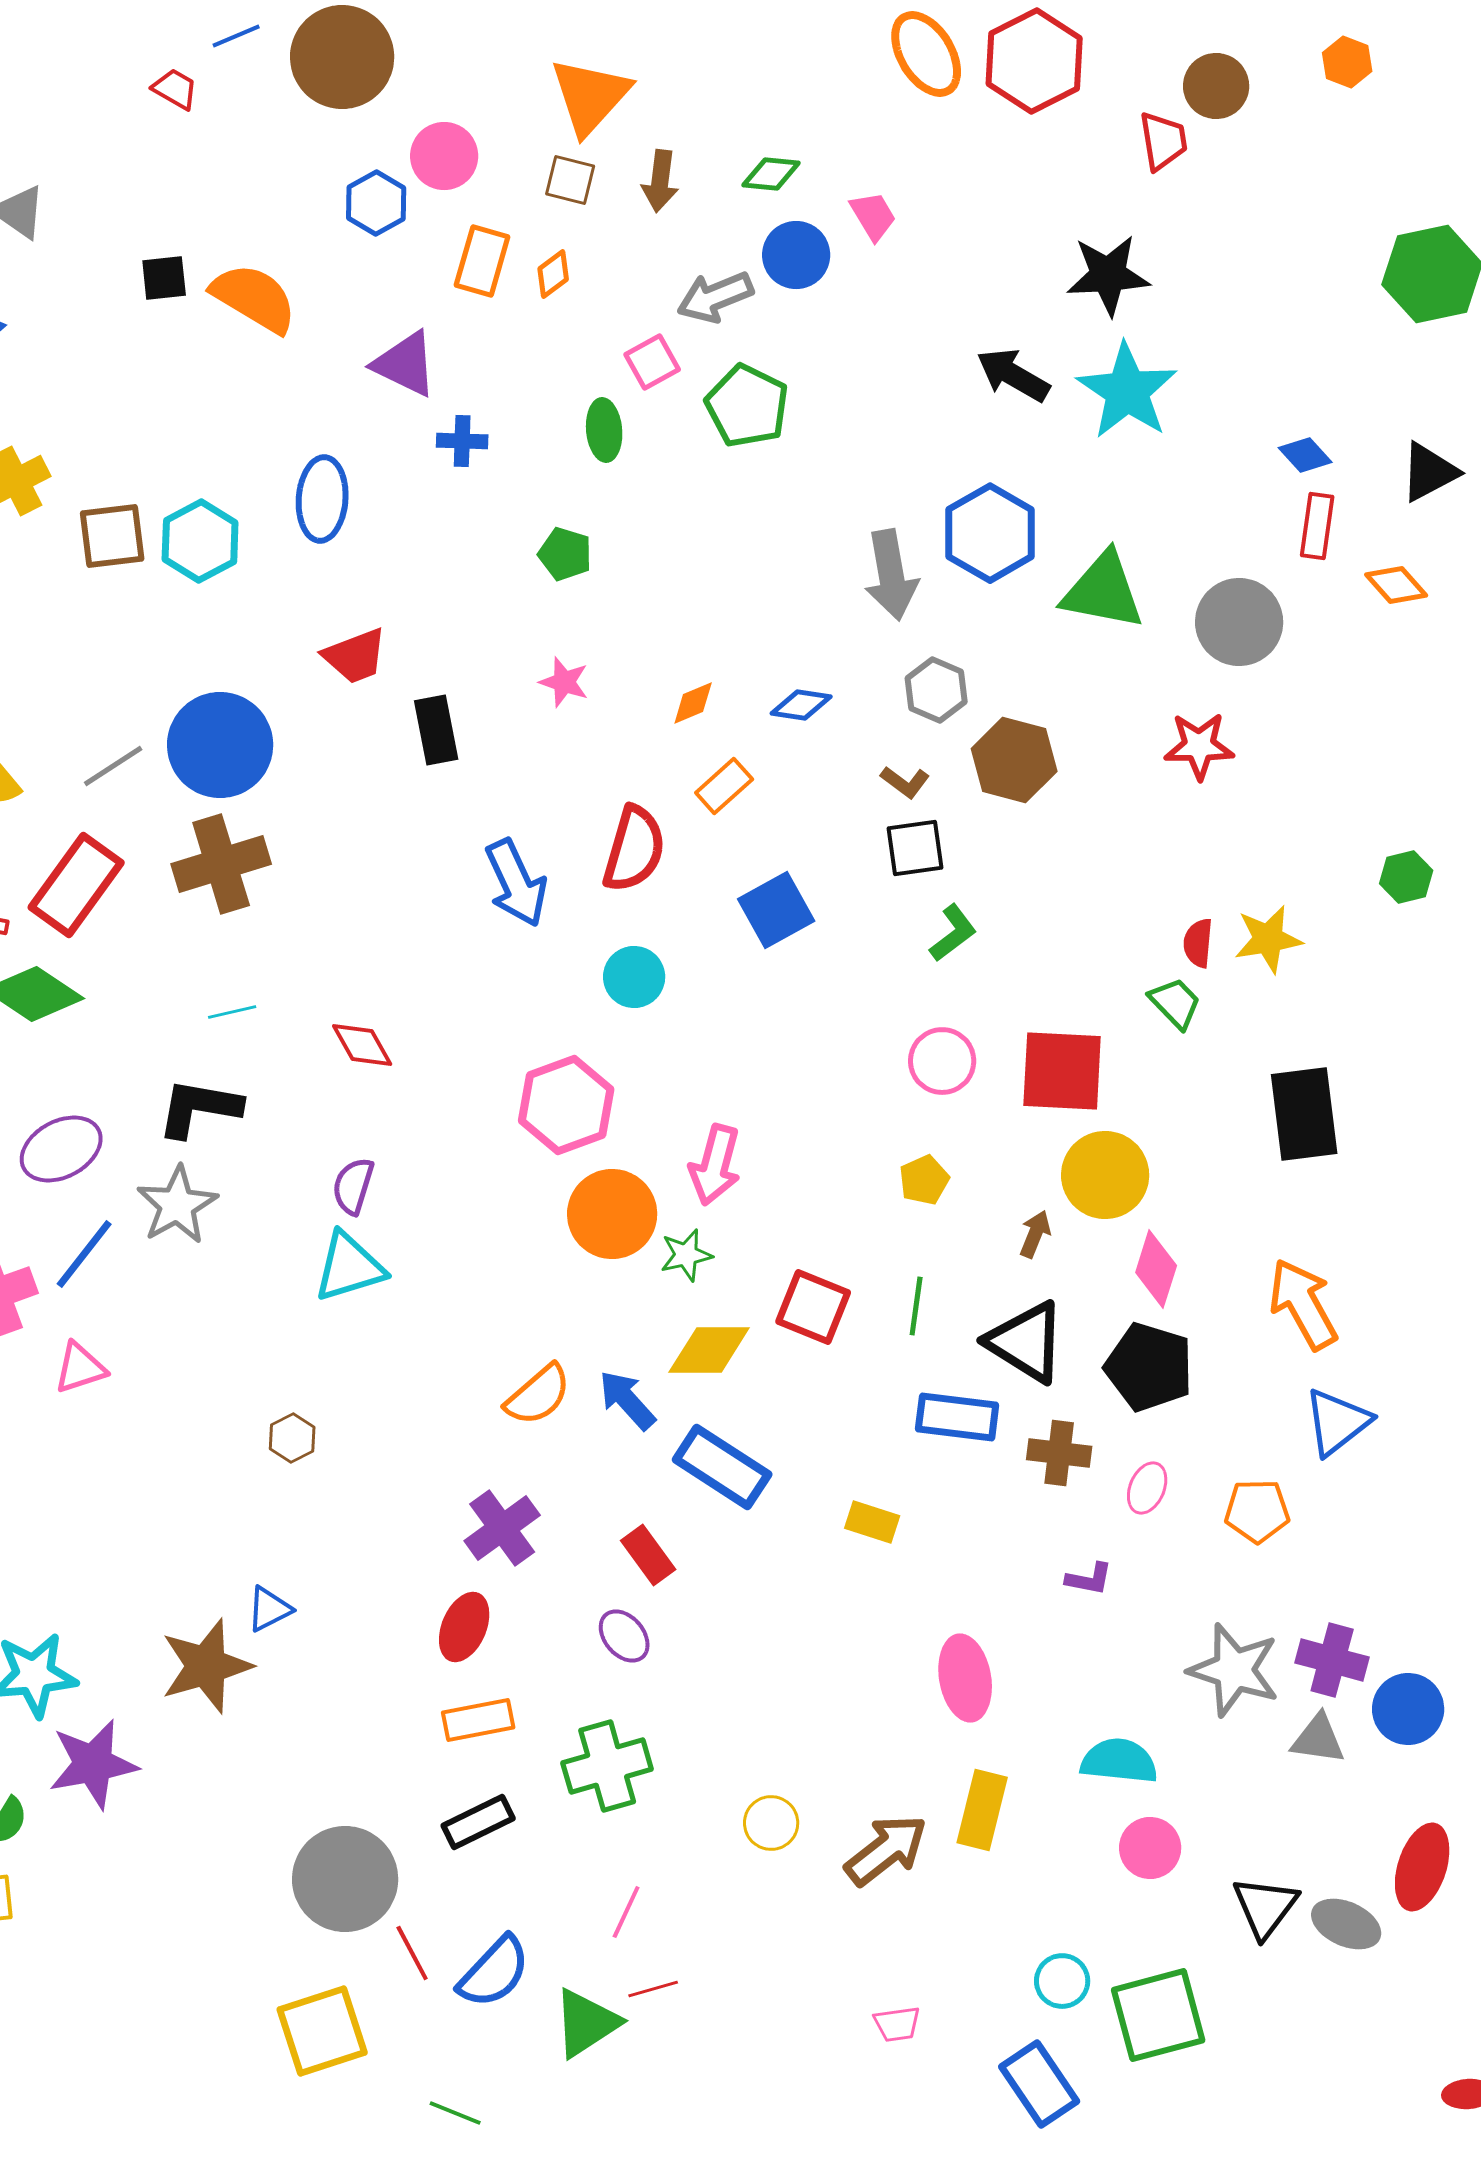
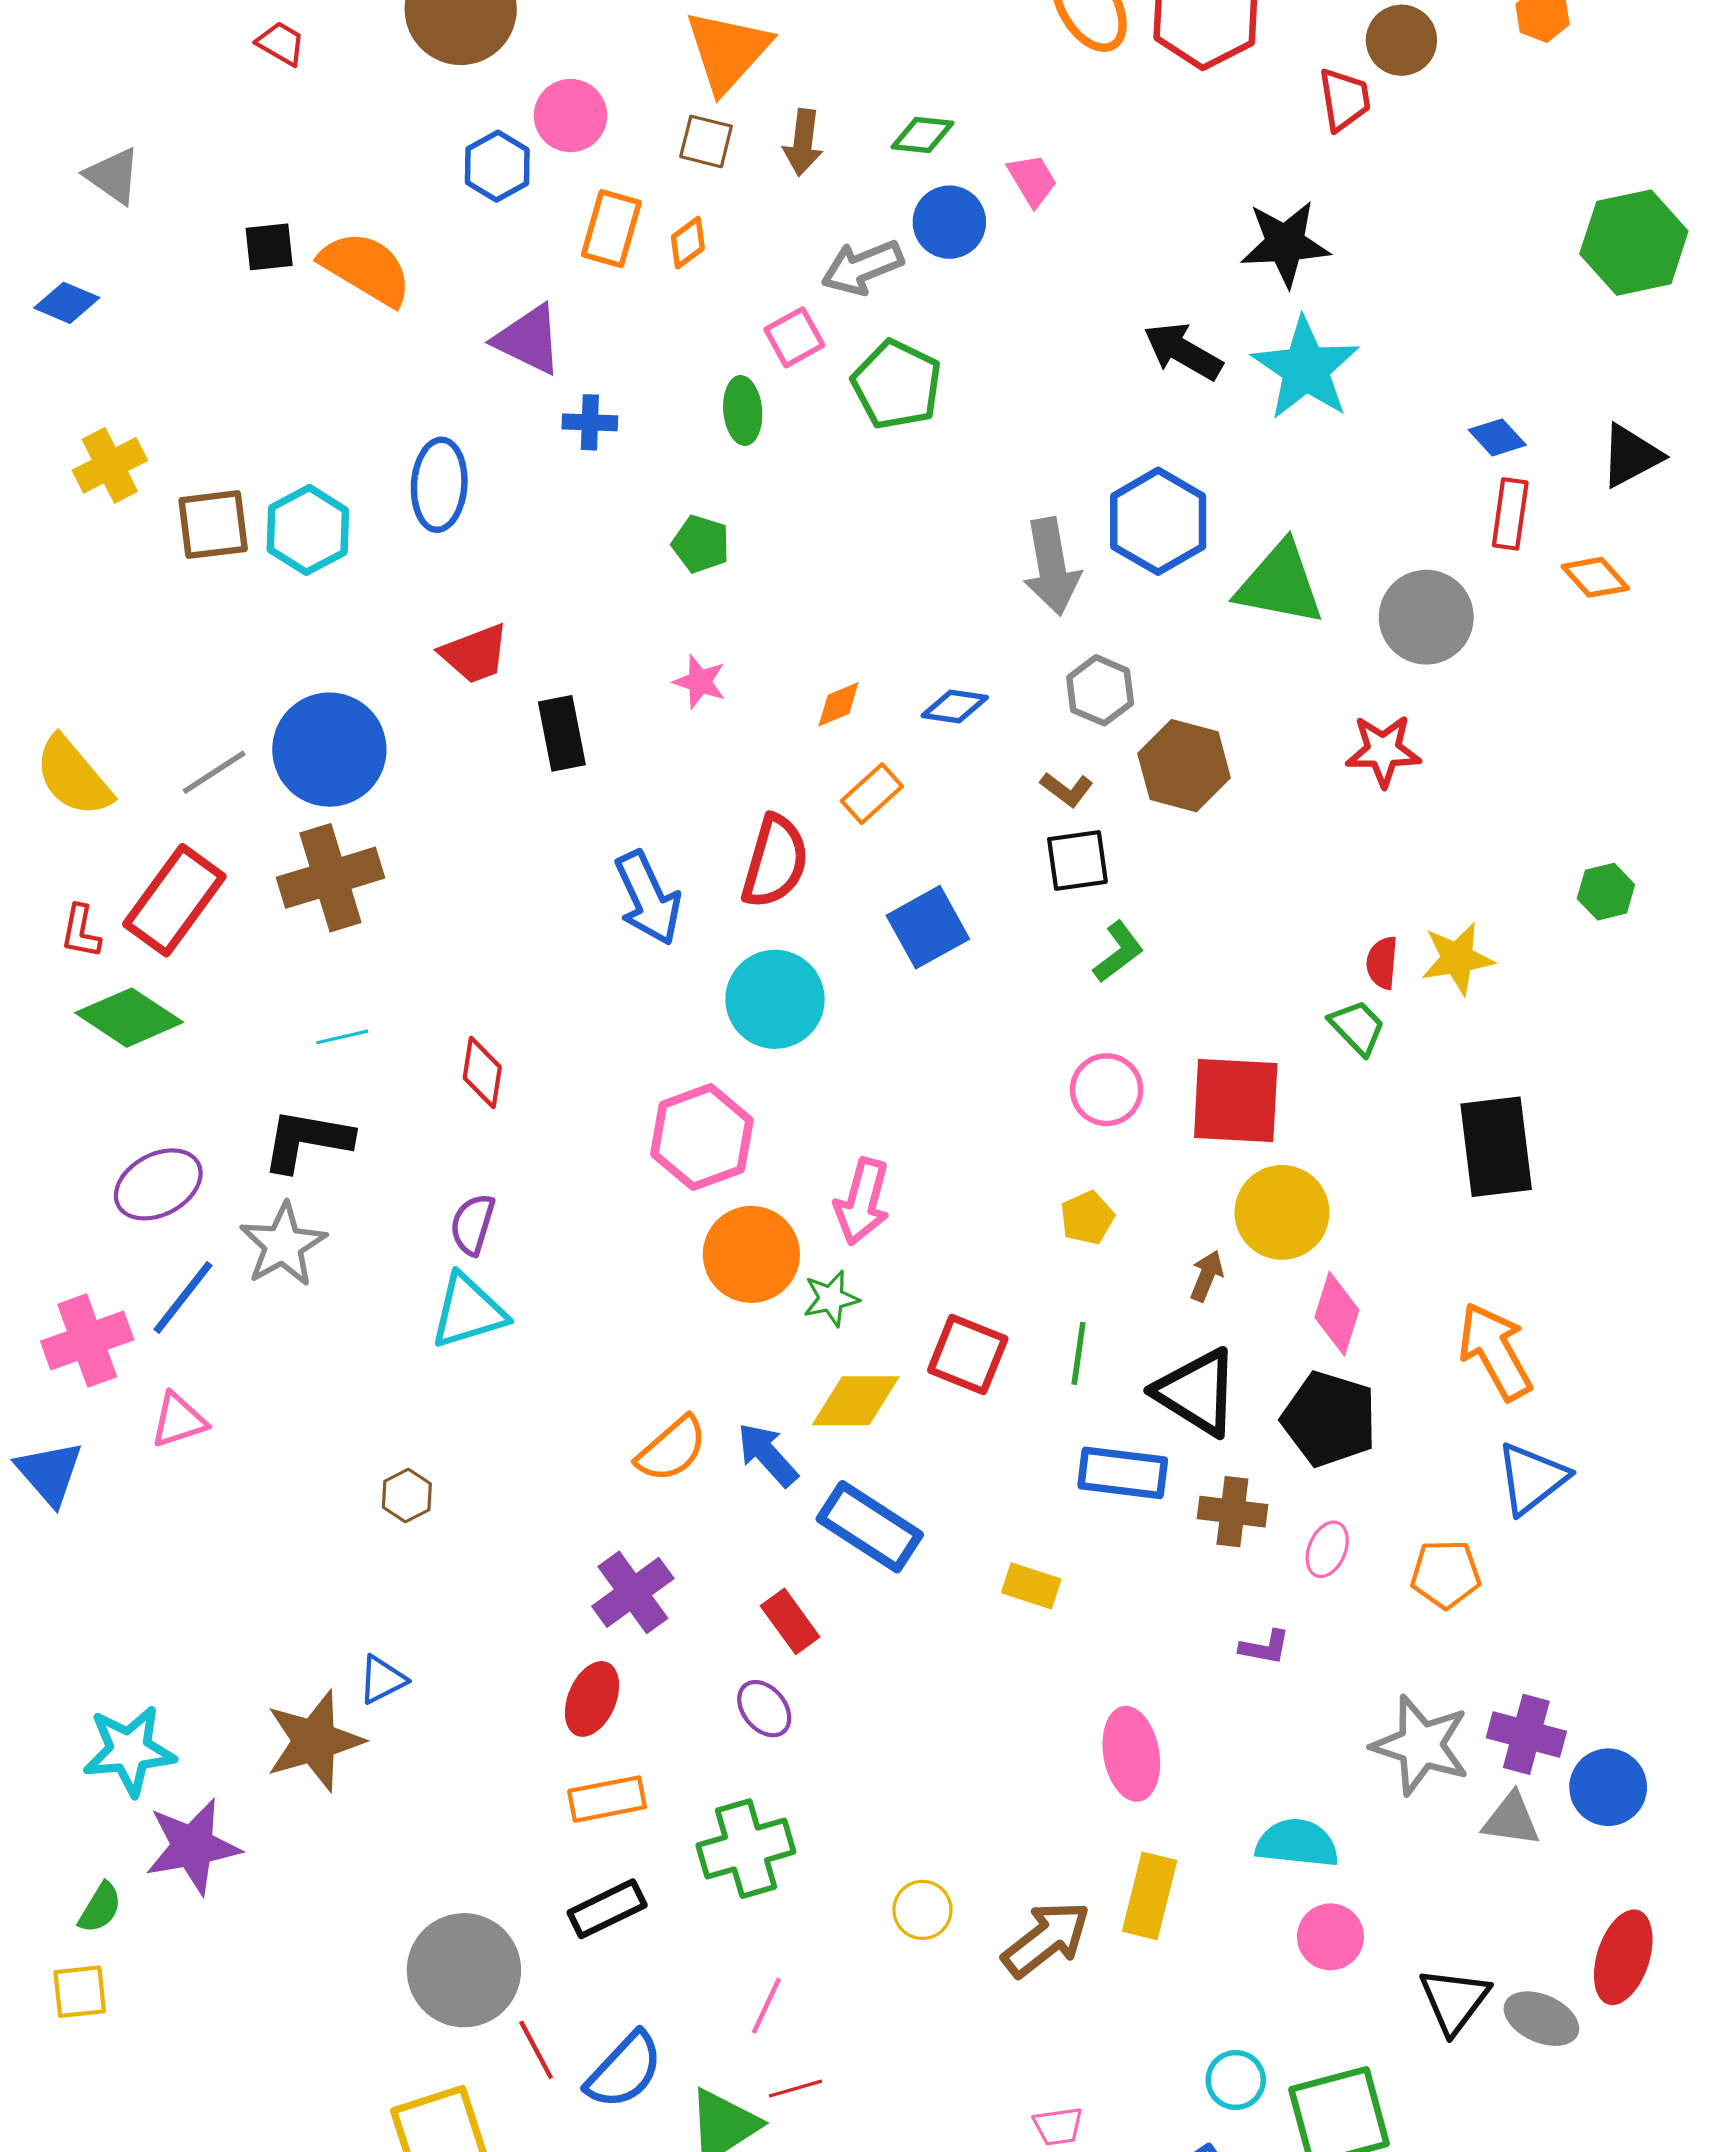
cyan circle: (634, 977) -> (775, 999), size x1.5
red diamond: (362, 1045) -> (482, 1072), turned 38

